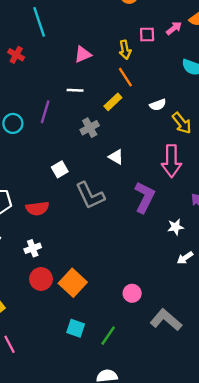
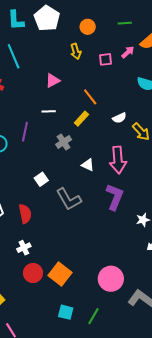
yellow arrow: (125, 50) -> (76, 51), moved
pink arrow: (171, 161) -> (118, 160), moved
red semicircle: (37, 208) -> (25, 214), turned -90
pink circle: (132, 293) -> (111, 279), size x1.6

